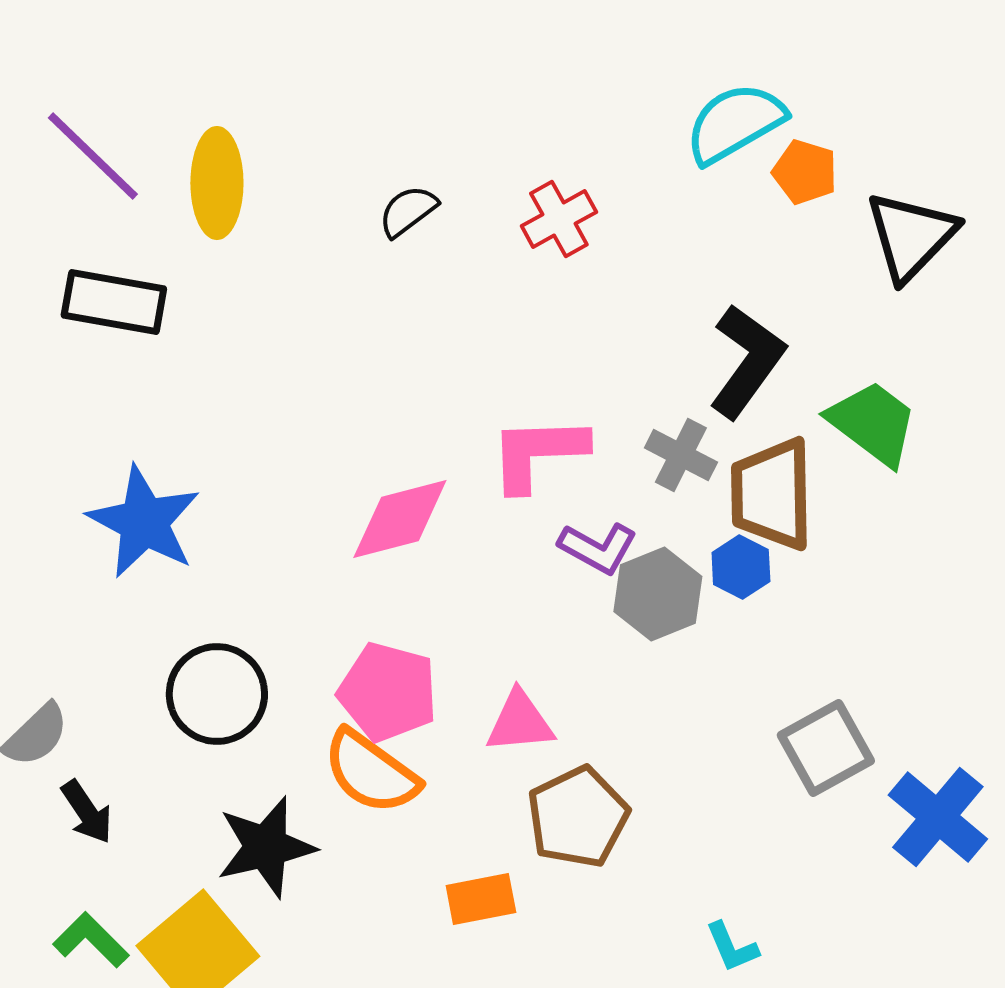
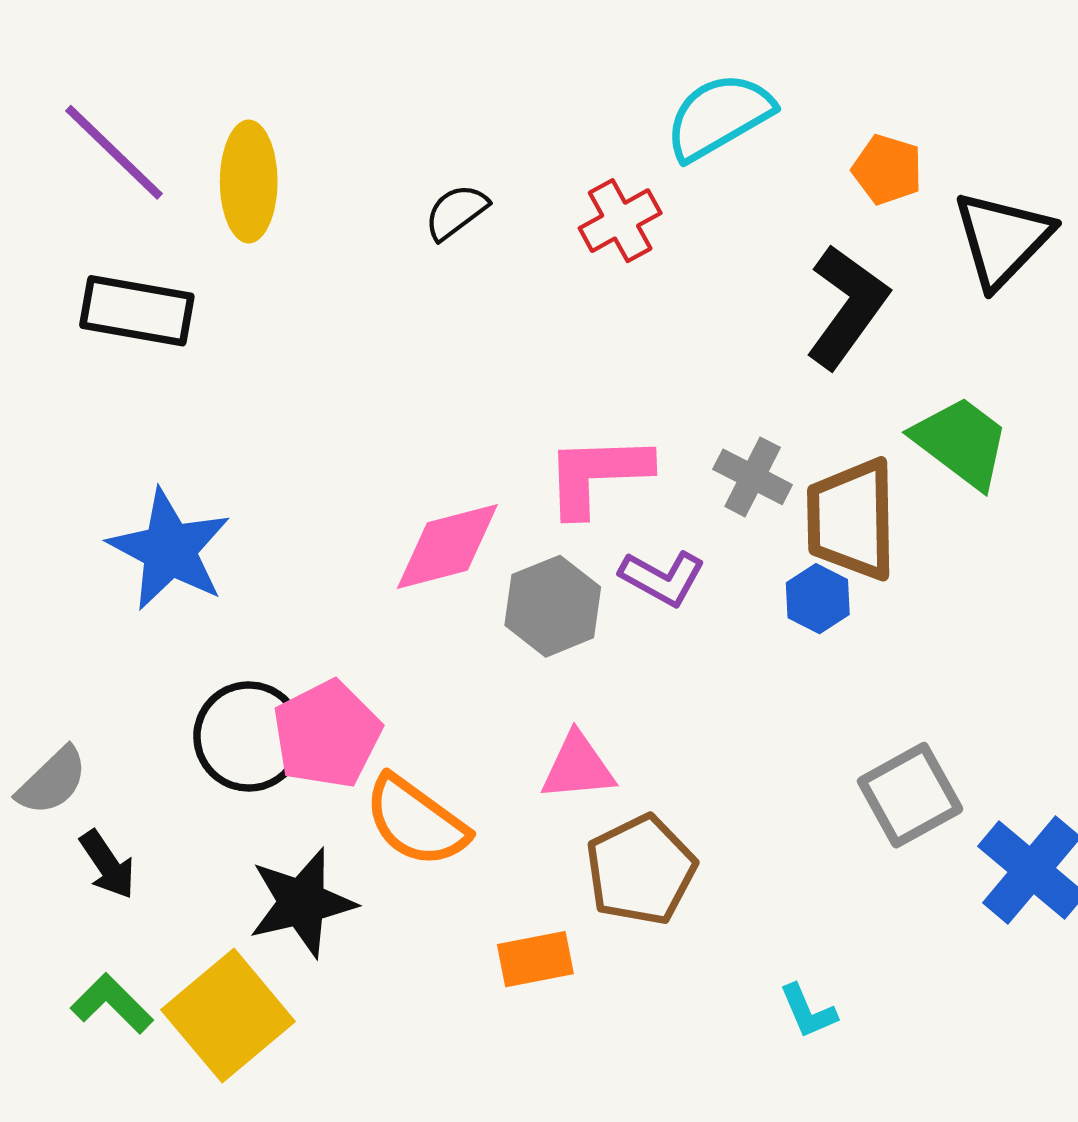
cyan semicircle: (735, 123) -> (719, 116), moved
black L-shape: (747, 361) -> (847, 306), moved
gray hexagon: (658, 594) -> (553, 606), moved
pink pentagon: (388, 692) -> (327, 734), moved, turned 30

